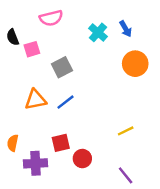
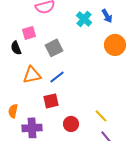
black semicircle: (13, 37) -> (16, 48), moved
yellow line: (126, 131) -> (101, 116), moved, turned 72
red square: (61, 143) -> (51, 101), moved

